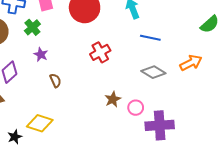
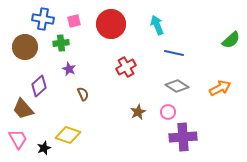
green cross: (32, 27) -> (61, 43), turned 35
orange arrow: (191, 63) -> (220, 88), moved
pink circle: (136, 108) -> (168, 112), moved

